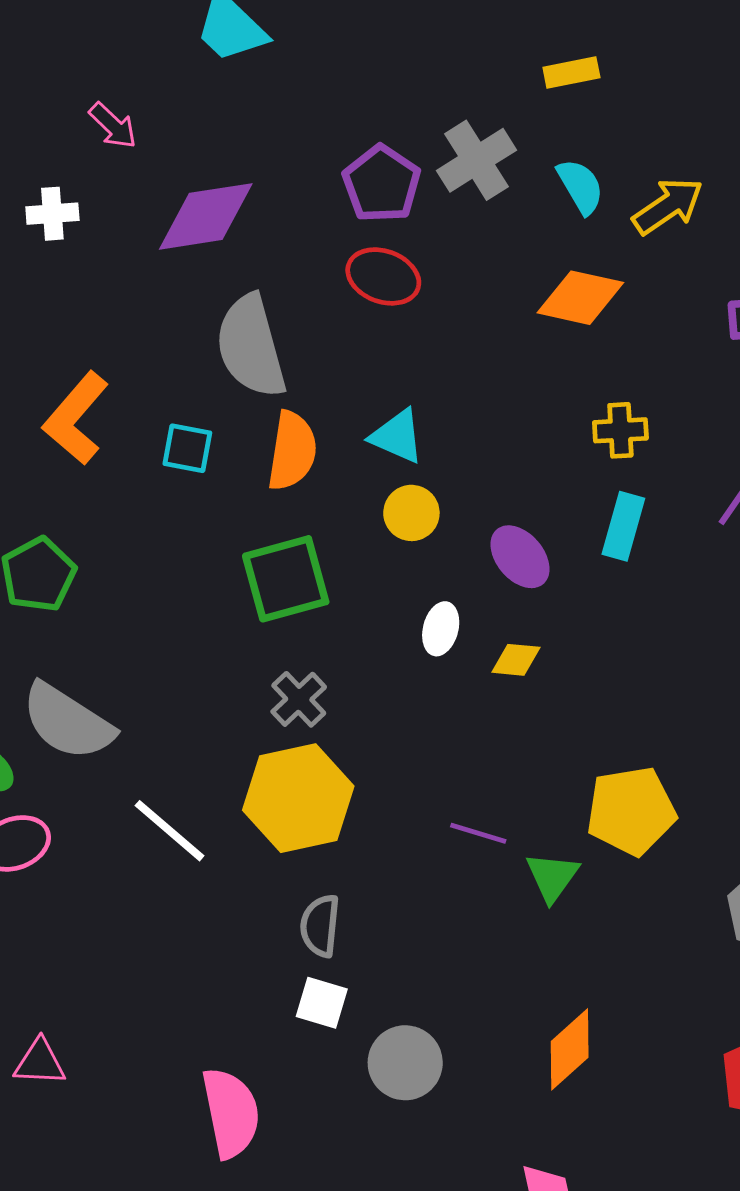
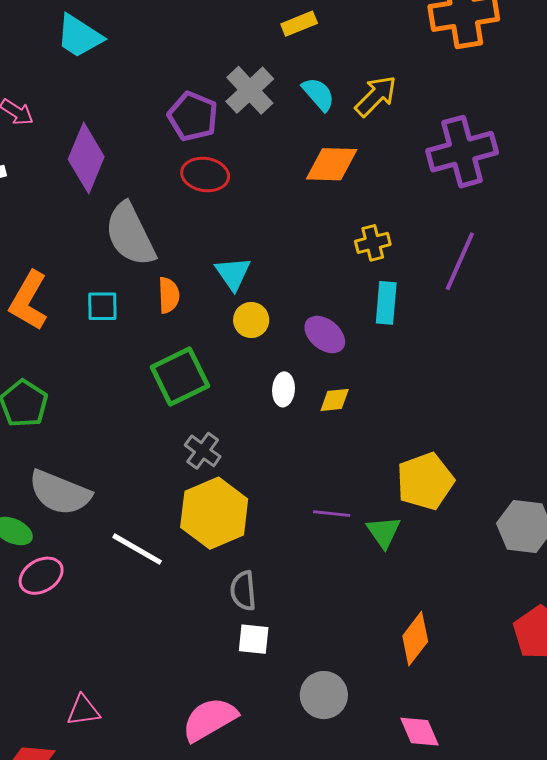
purple diamond: (206, 216) -> (86, 158), turned -48
cyan triangle: (397, 436) -> (233, 273), turned 42
orange semicircle: (292, 451) -> (169, 295), size x0.7
gray circle: (405, 1063) -> (324, 695), moved
pink semicircle: (231, 1113) -> (210, 719), turned -98

